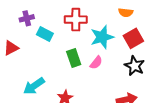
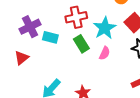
purple cross: (27, 18) -> (30, 27), size x1.5
green rectangle: (74, 58) -> (81, 44), moved

